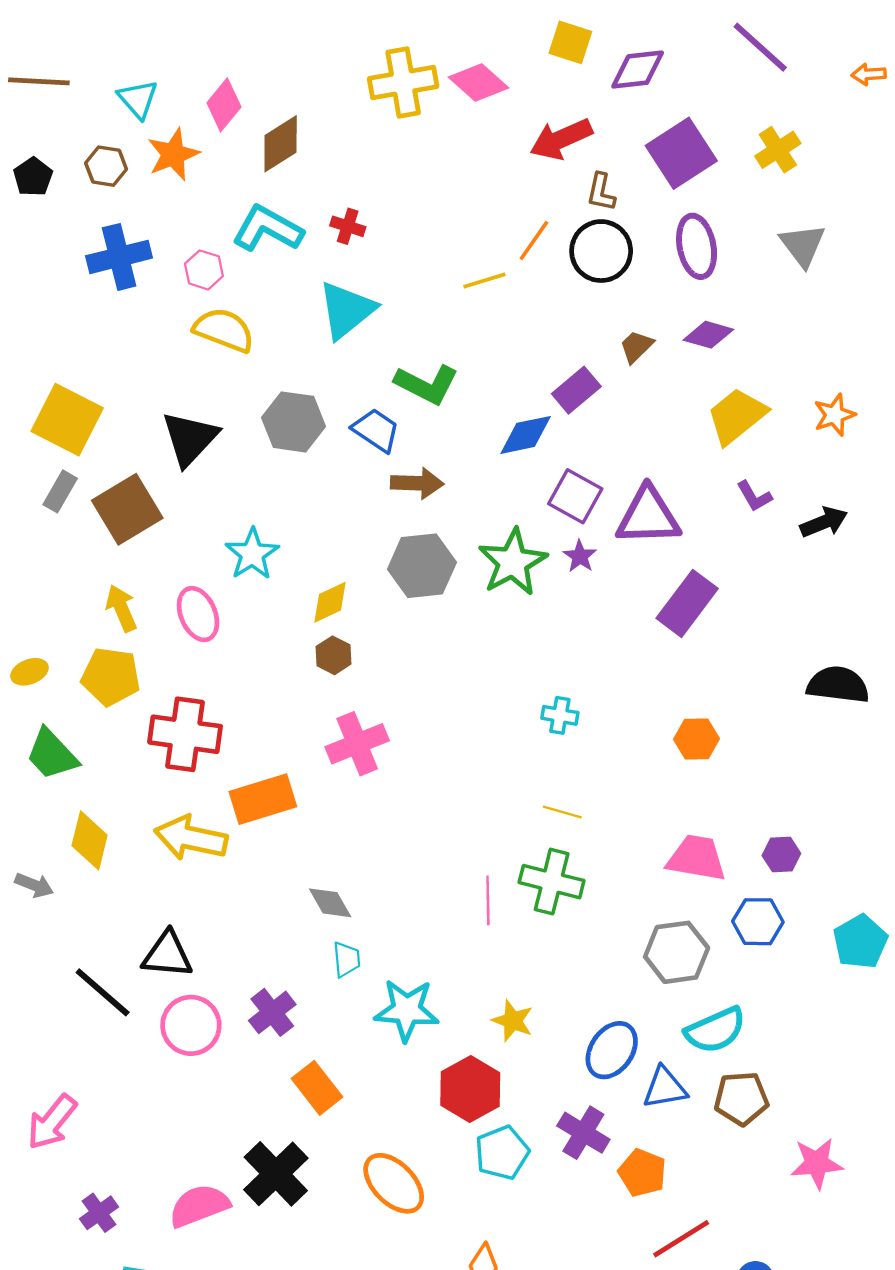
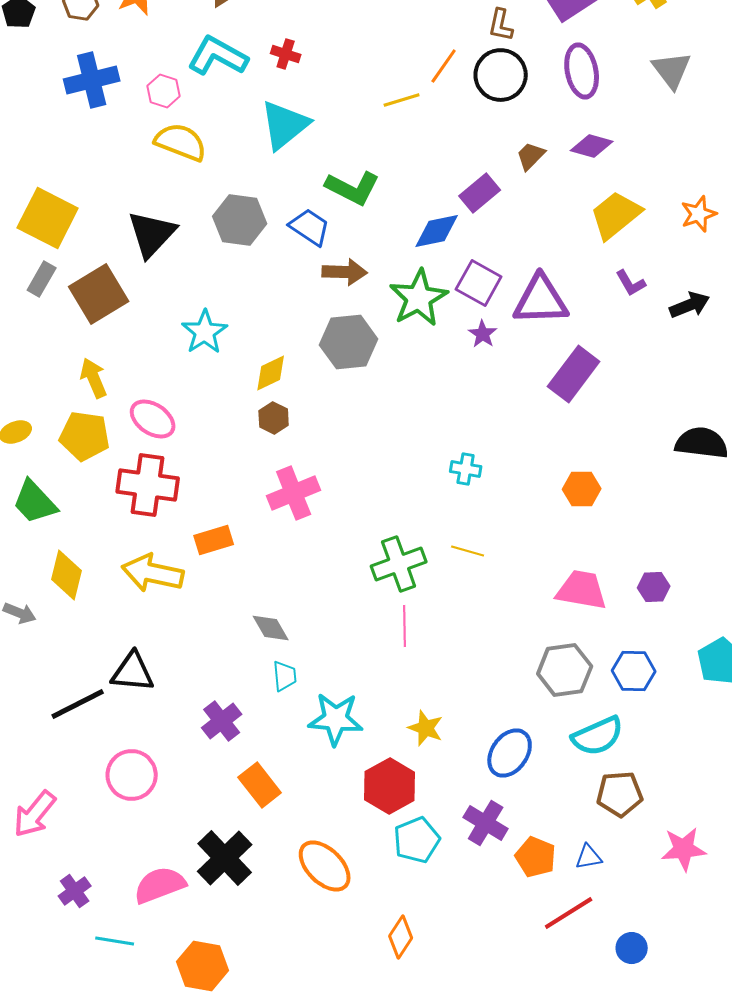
green star: (513, 562) -> (419, 298), moved
pink ellipse: (198, 614) -> (153, 419), moved, turned -33
orange rectangle: (263, 799) -> (214, 540), size x0.7
green cross: (552, 882) -> (399, 564), moved, turned -34
blue hexagon: (758, 922) -> (634, 671), moved
black line: (103, 992) -> (78, 704), turned -68
pink circle: (191, 1025) -> (132, 775), moved
blue triangle: (665, 1088) -> (589, 857), moved, size x0.7

